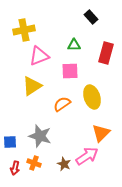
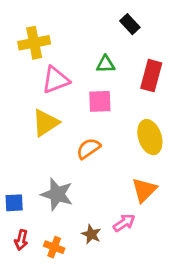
yellow ellipse: (92, 97) -> (150, 137), moved
pink arrow: (87, 156) -> (124, 223), size x0.7
orange cross: (34, 163) -> (54, 247), moved

